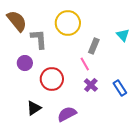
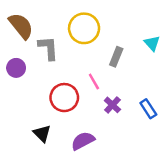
purple circle: (25, 63) -> (16, 68), moved
pink line: (85, 64) -> (94, 81), moved
black triangle: (34, 108) -> (42, 133), turned -42

